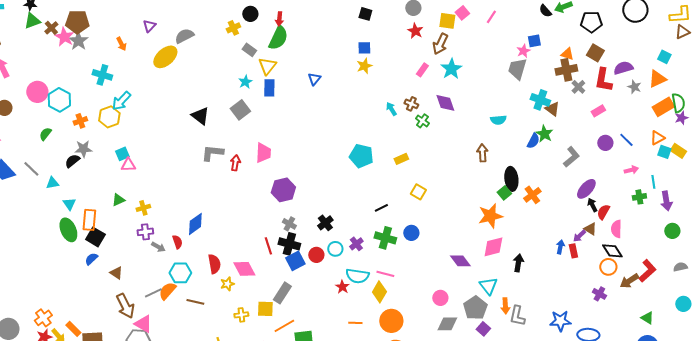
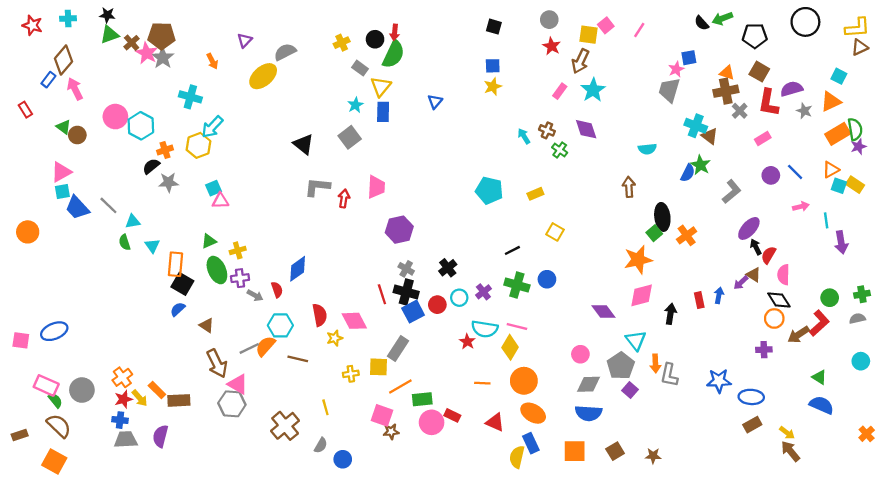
black circle: (250, 14) -> (375, 39), moved
green semicircle: (45, 134) -> (125, 242), moved, turned -56
black semicircle: (72, 161) -> (151, 166), moved
green cross: (639, 197) -> (862, 294), moved
green ellipse: (68, 230) -> (217, 270), moved
green circle: (672, 231) -> (830, 298), moved
red rectangle: (573, 251) -> (699, 300), moved
purple cross: (599, 294) -> (764, 350), turned -32

